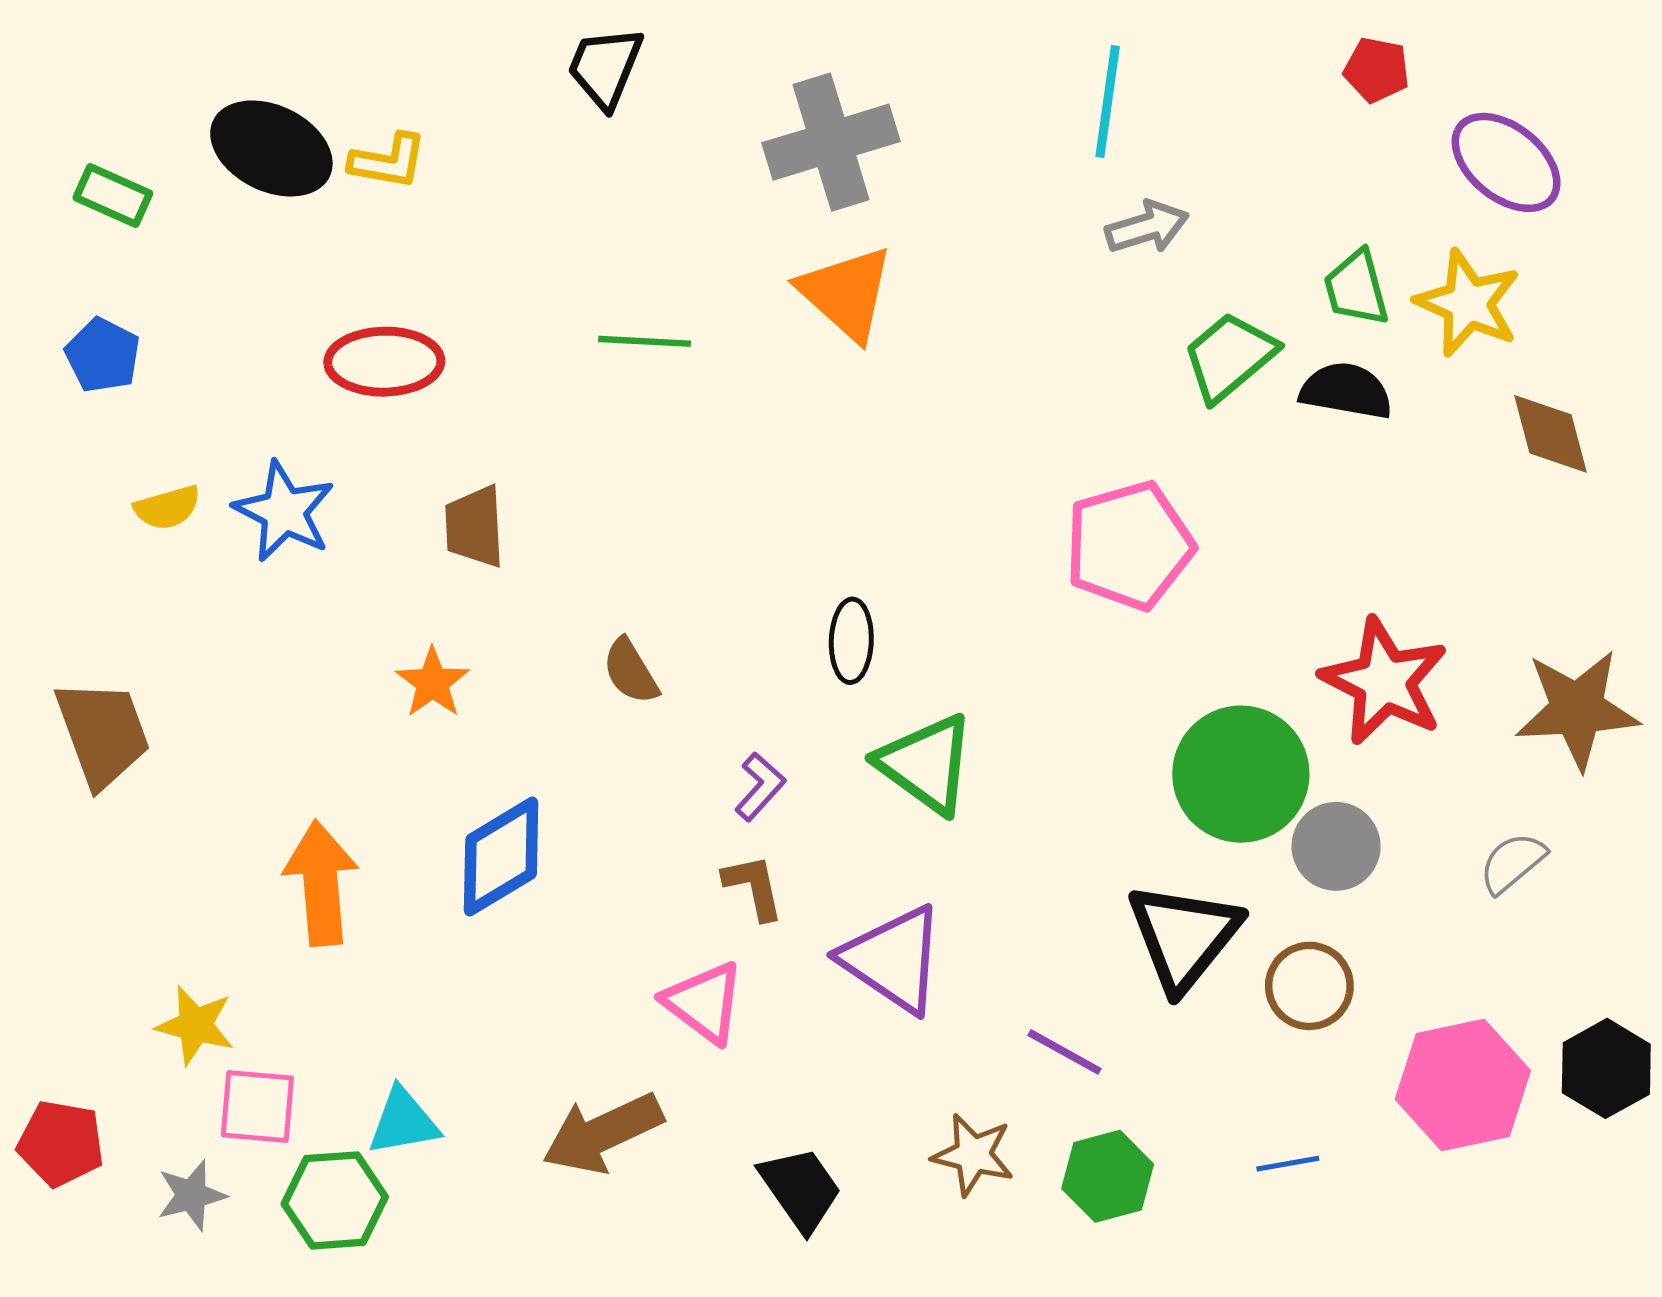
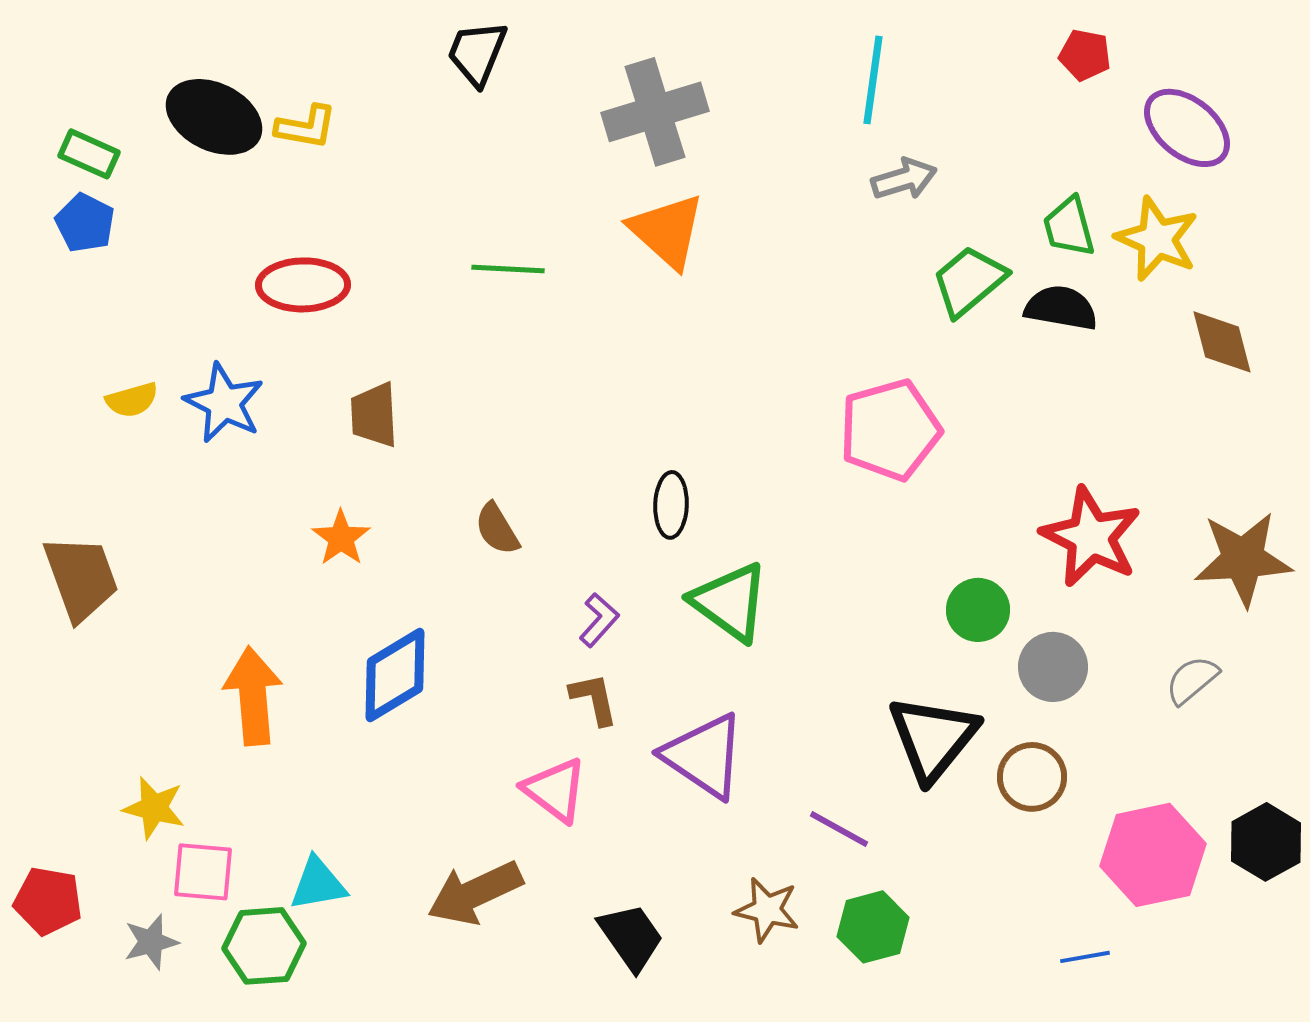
blue pentagon: (103, 355) -> (85, 223), moved
green circle: (1241, 774) -> (978, 610), size x0.6
blue line: (1288, 1164) -> (1085, 957), moved

